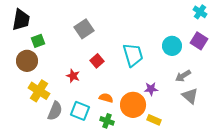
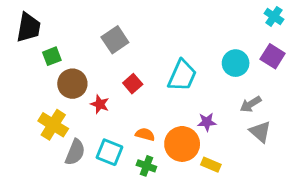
cyan trapezoid: (133, 55) -> (182, 75), turned 40
brown circle: (27, 61) -> (72, 84), moved

